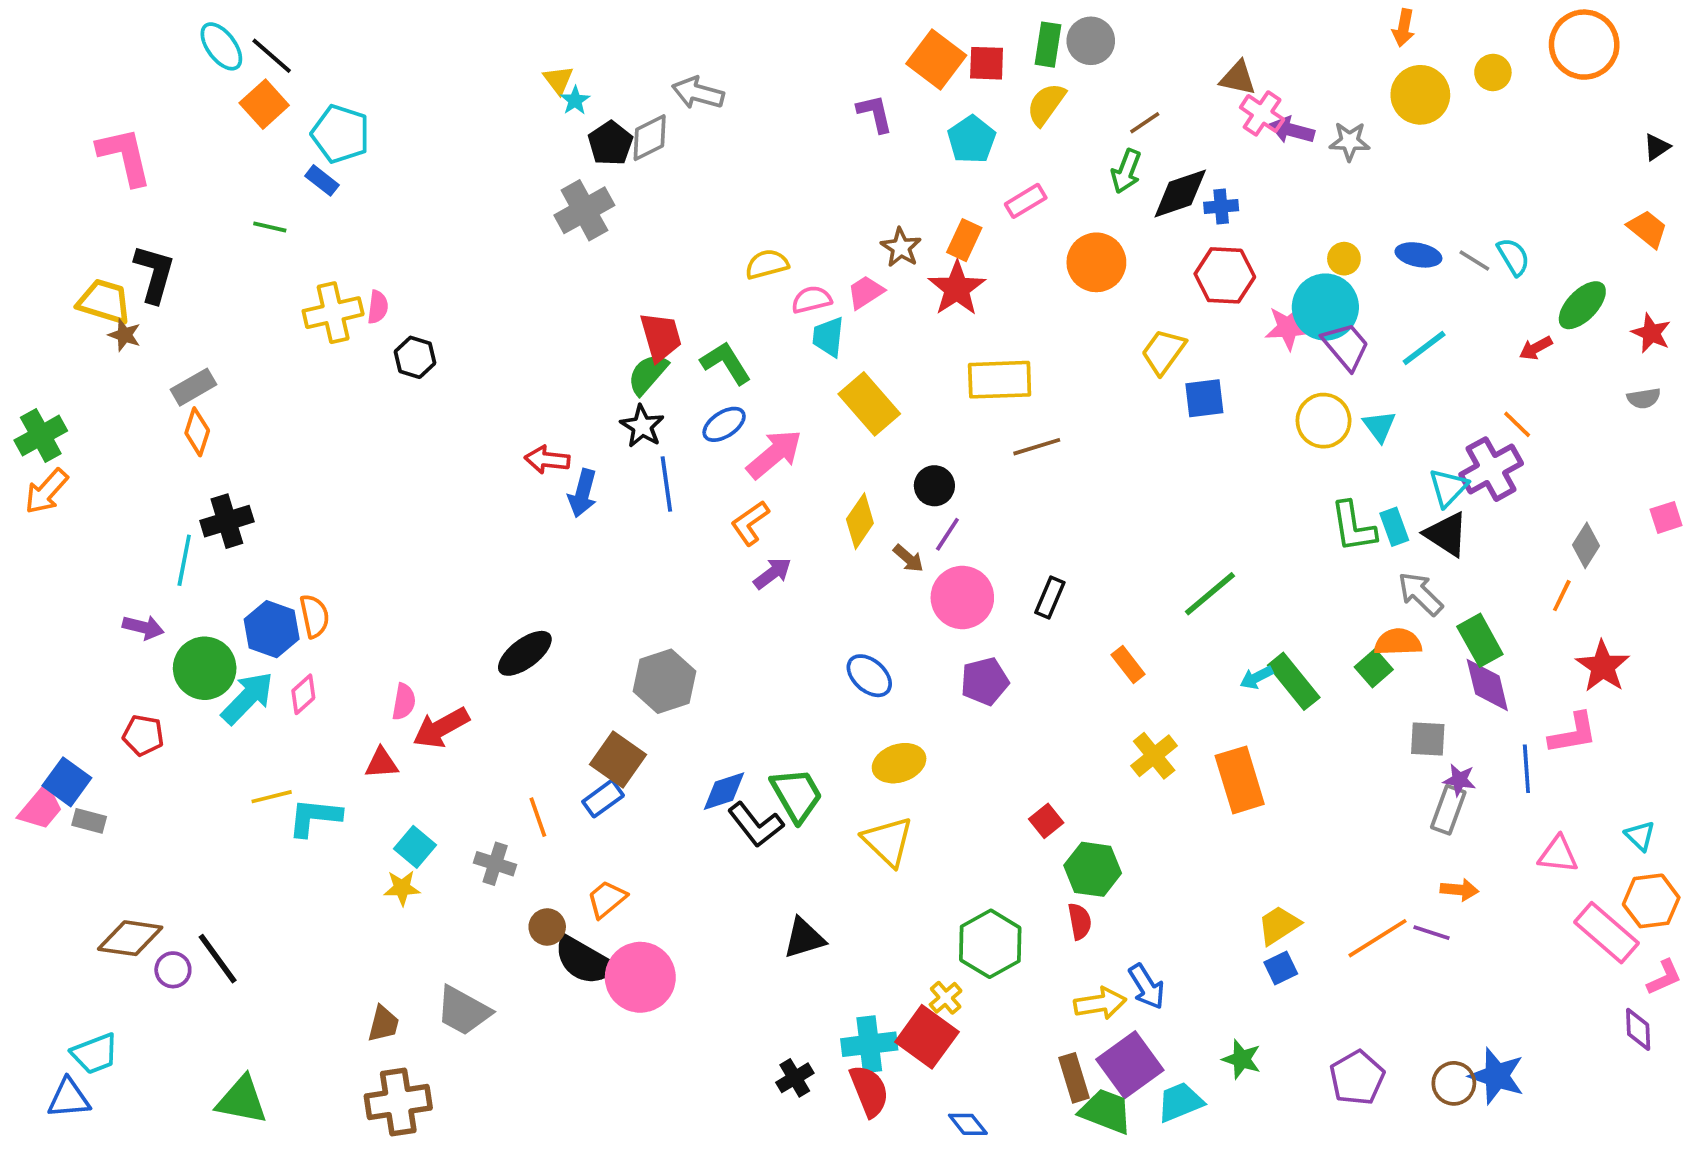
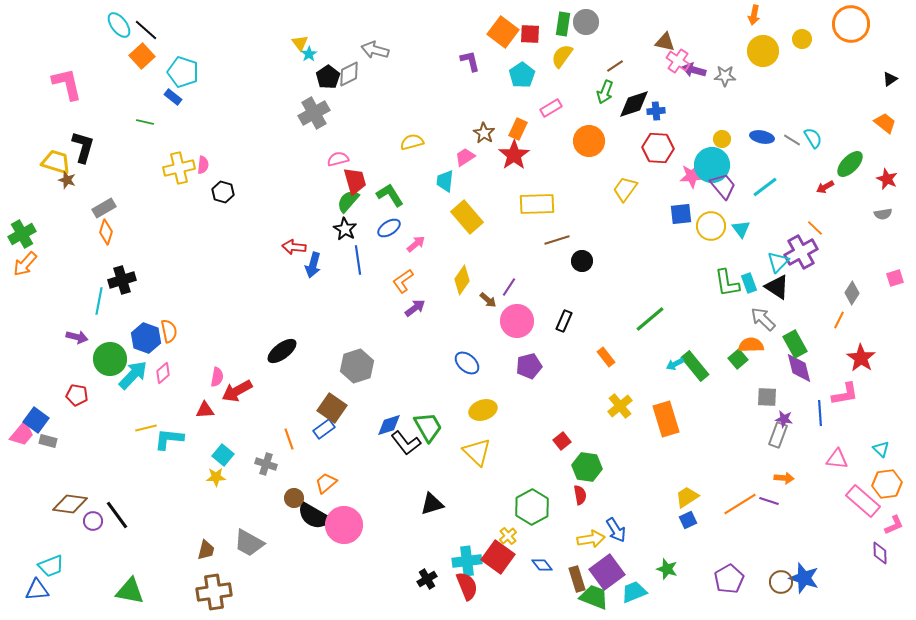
pink semicircle: (812, 300) -> (338, 159), moved
blue square: (1204, 398) -> (681, 214), moved
pink arrow: (774, 454) -> (416, 244), size x0.6
black circle: (934, 486) -> (582, 261), moved
blue diamond: (968, 1124) -> (542, 565), moved

